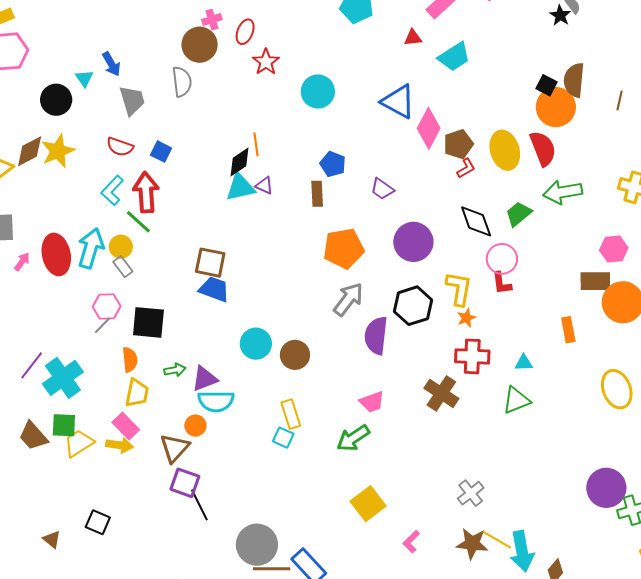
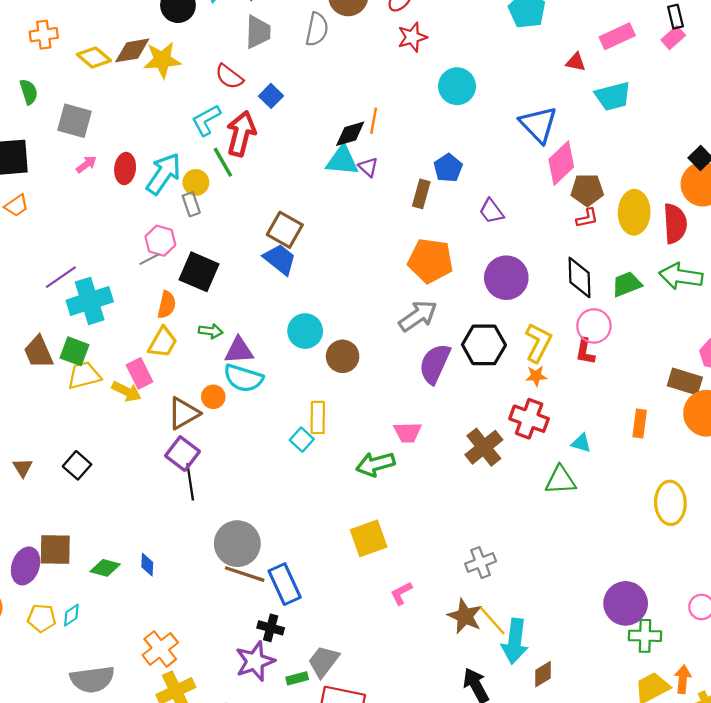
red ellipse: (56, 254) -> (125, 168), size x0.7

